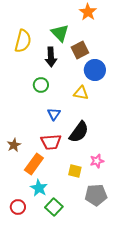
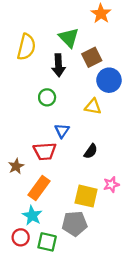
black semicircle: (79, 132) -> (91, 151), size x0.6
red trapezoid: (51, 142) -> (45, 151), moved
yellow square: (75, 171) -> (86, 196), size x1.5
cyan star: (39, 188) -> (32, 216), moved
gray pentagon: (96, 195) -> (75, 224), moved
green square: (54, 207) -> (47, 242), moved, turned -30

